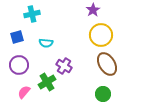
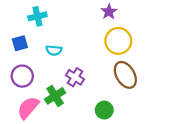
pink semicircle: (24, 92) -> (28, 108), size x1.5
green circle: (103, 94) -> (104, 110), moved

